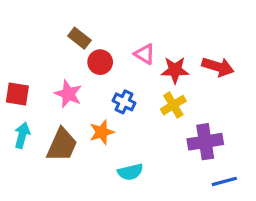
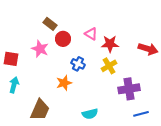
red arrow: (218, 67) -> (148, 49), moved
pink star: (68, 94) -> (40, 49), moved
brown trapezoid: (62, 145) -> (40, 110), moved
cyan semicircle: (130, 172) -> (90, 114), moved

